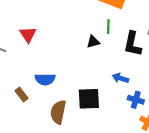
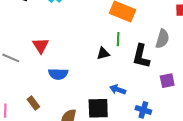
blue arrow: (120, 78) -> (118, 90), moved
blue semicircle: (45, 79) -> (58, 74), moved

